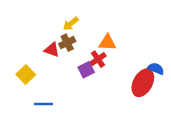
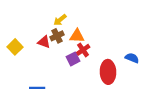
orange triangle: (107, 43) -> (77, 36), moved
yellow square: (26, 74) -> (15, 47), moved
red ellipse: (143, 83) -> (108, 72), moved, turned -30

